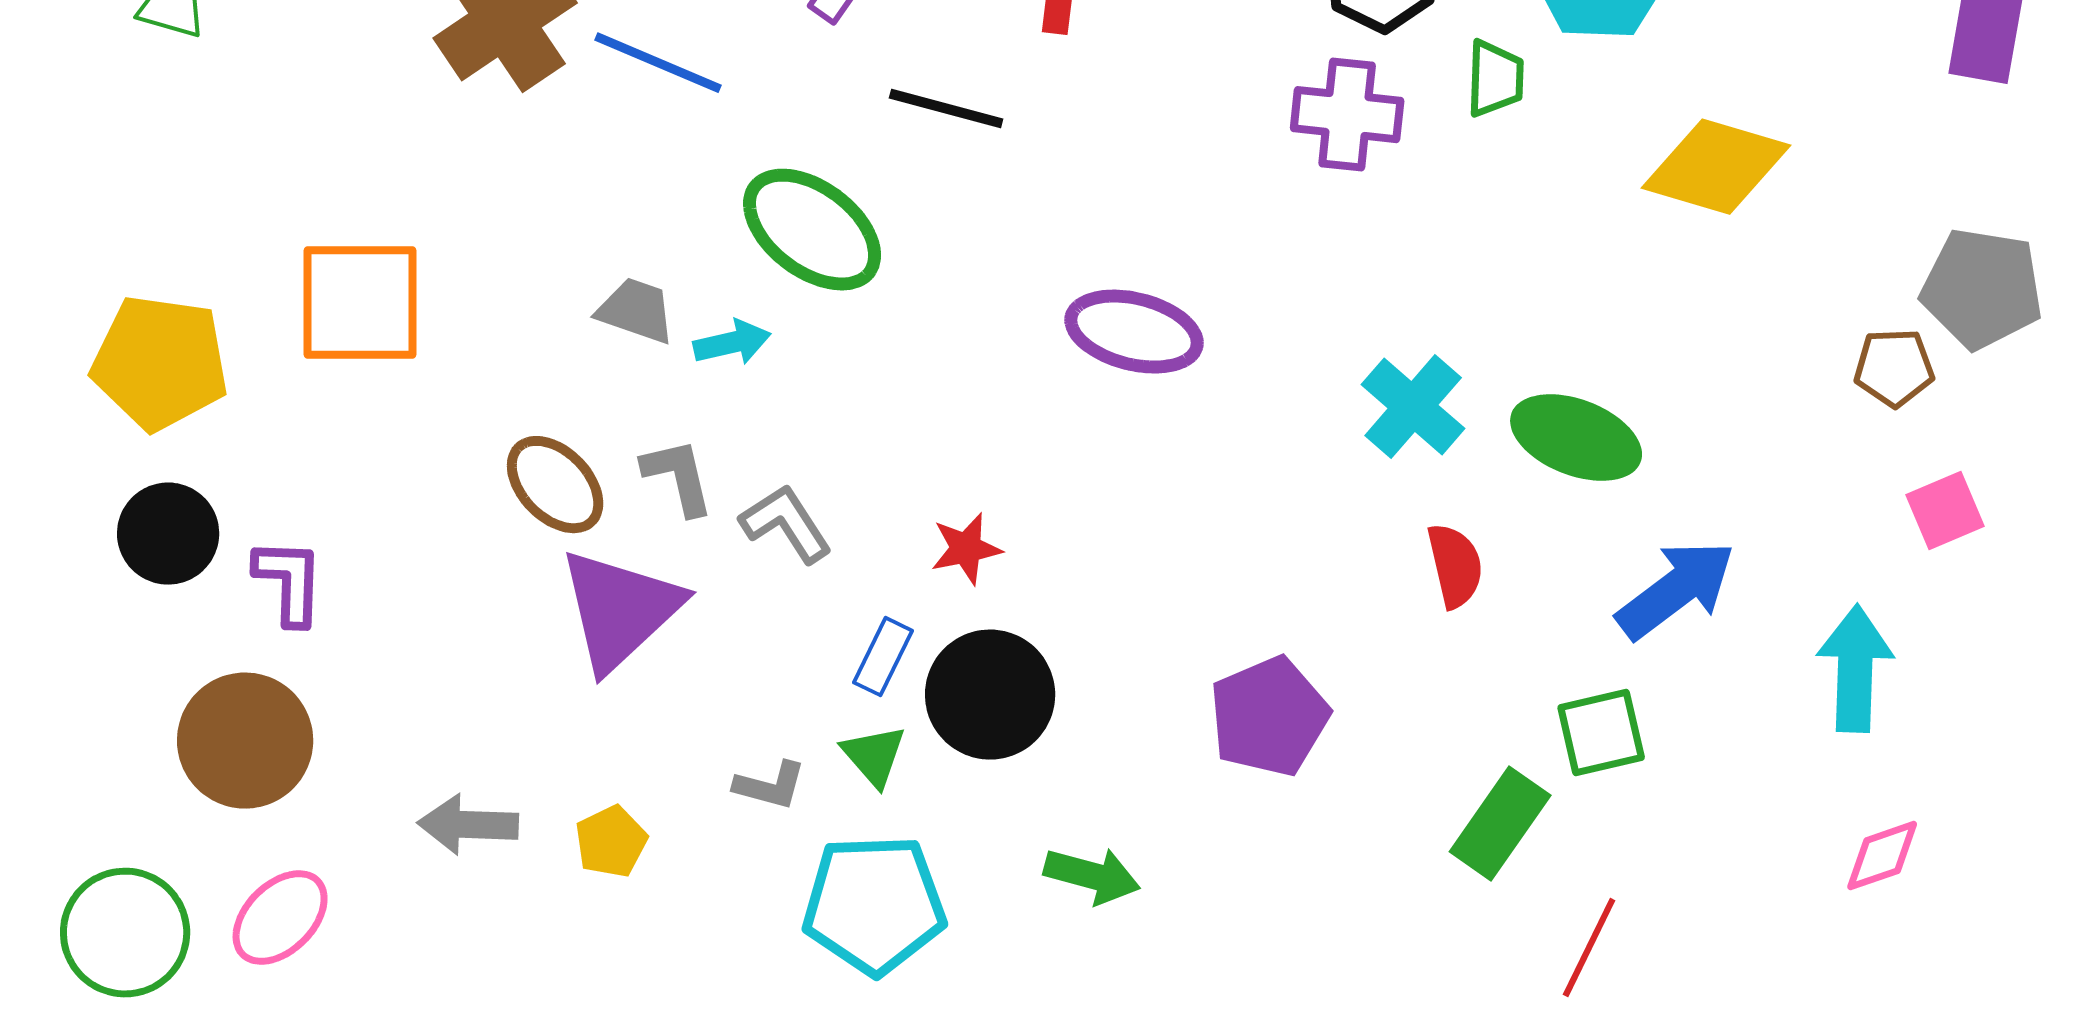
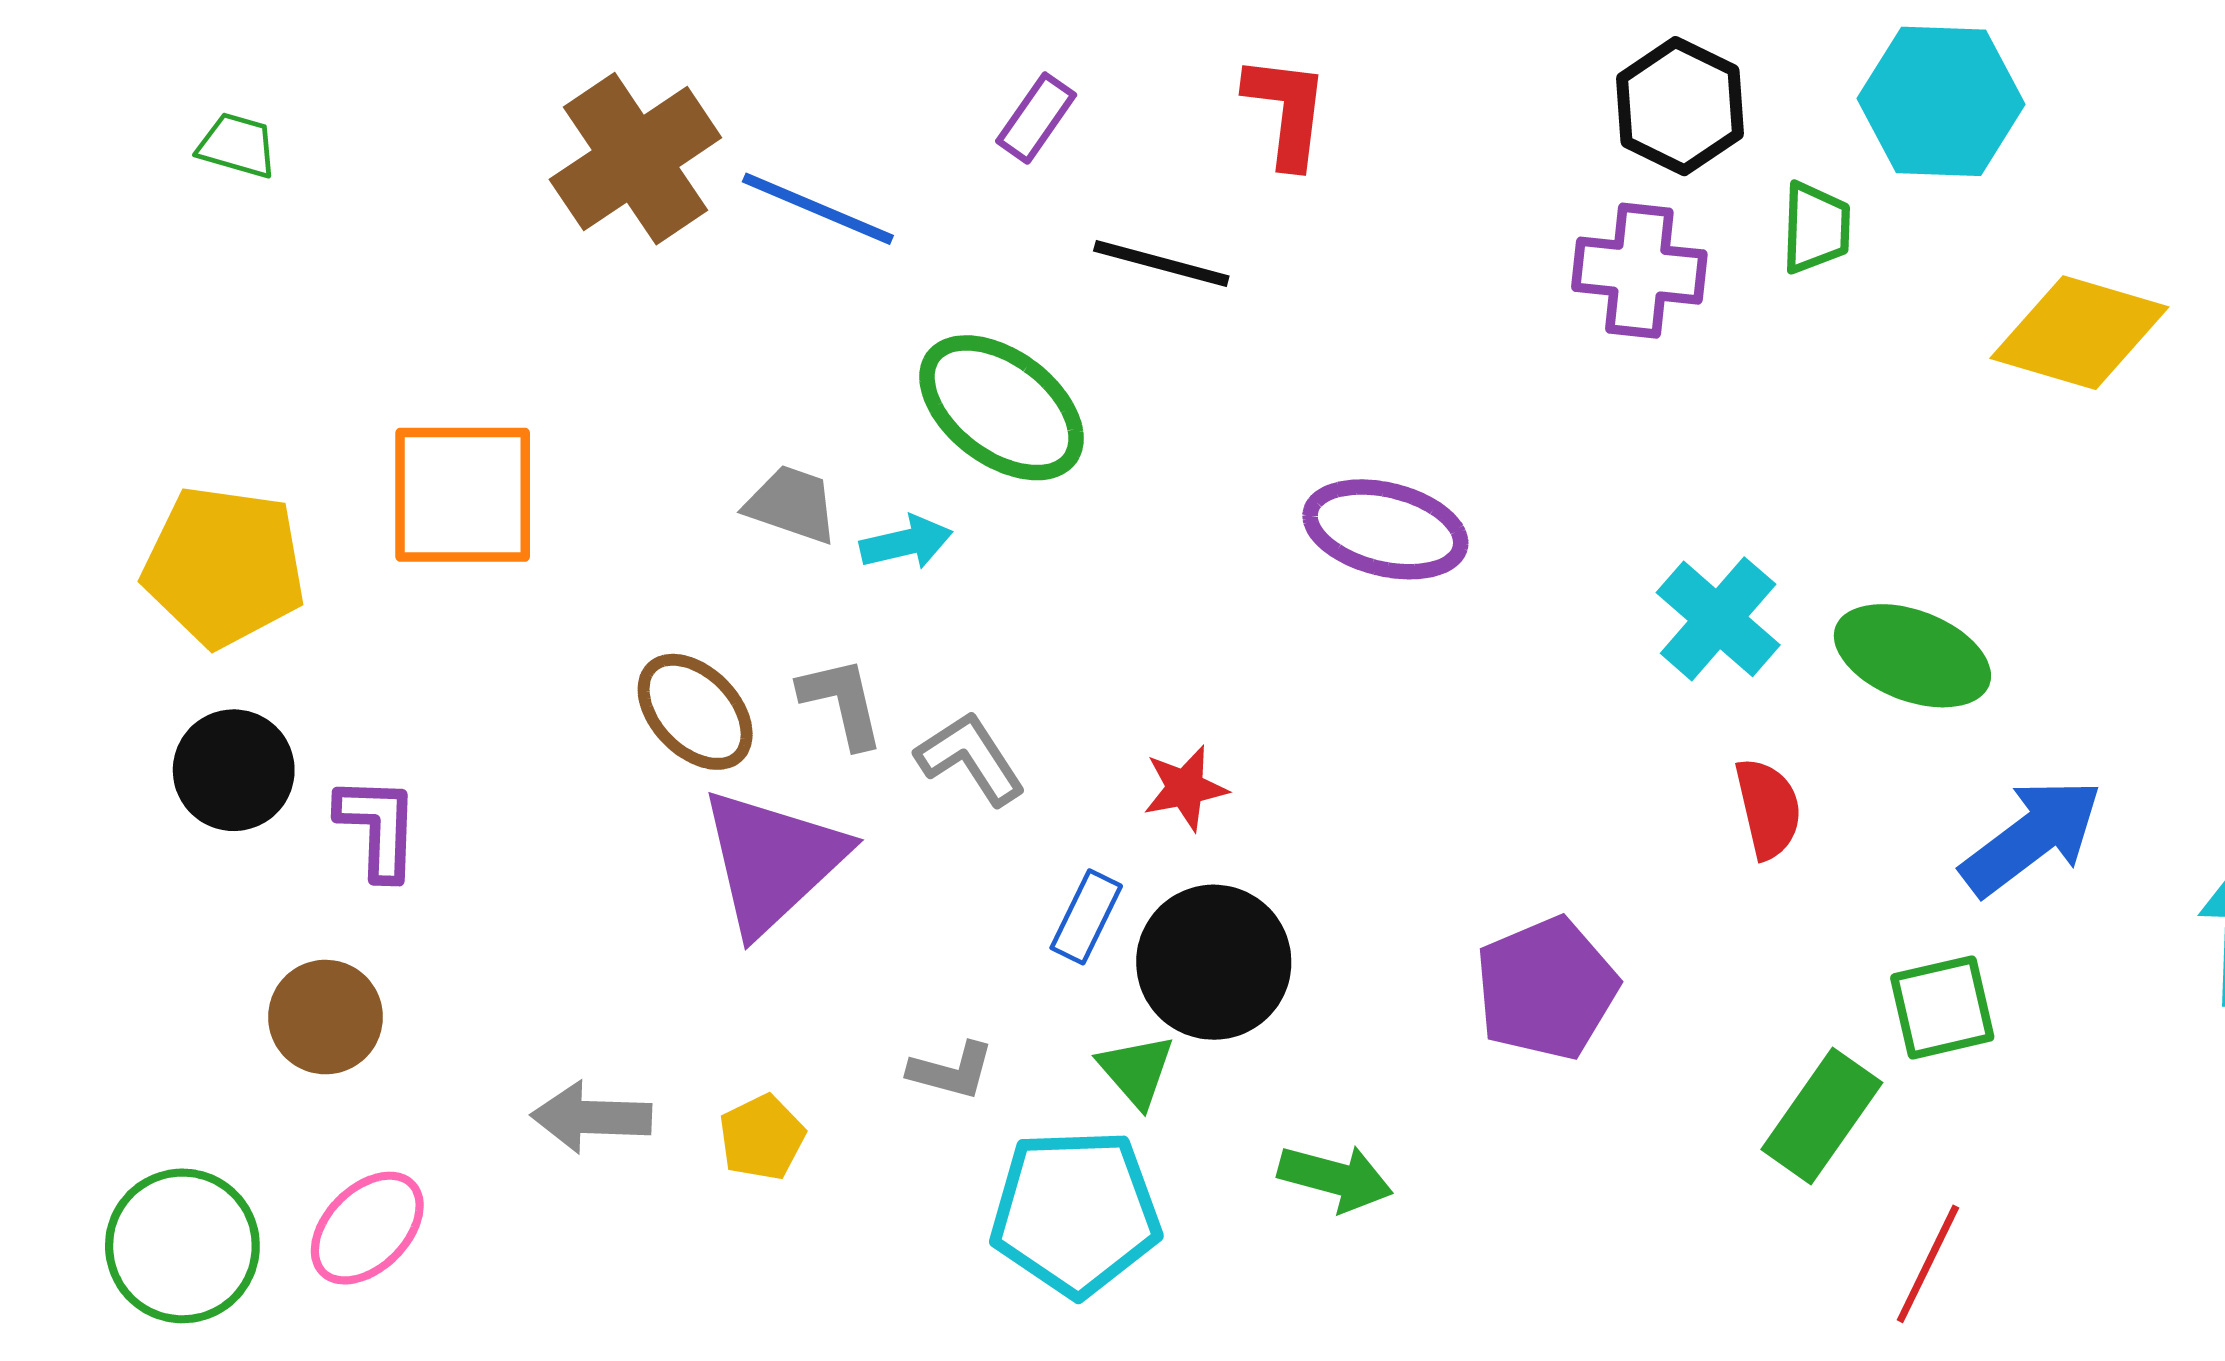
brown circle: (245, 741) -> (325, 1017), size x0.7
green triangle: (874, 756) -> (1136, 1071), moved

